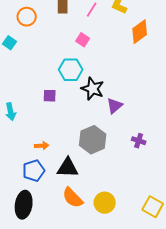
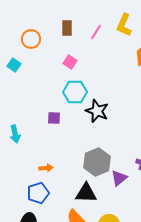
pink square: (83, 40) -> (70, 62), moved
purple triangle: (115, 106) -> (119, 178), moved
black triangle: (68, 168) -> (86, 193), moved

